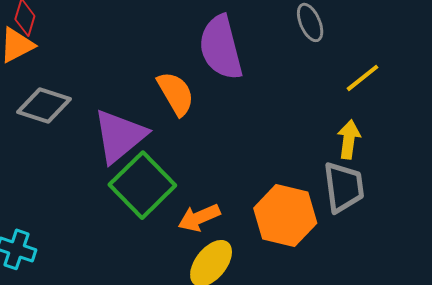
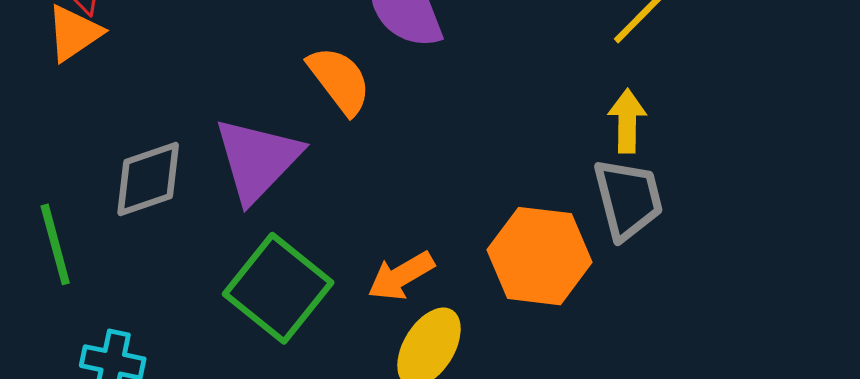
gray diamond: (44, 106) -> (148, 179), moved, turned -30
green square: (142, 185) -> (278, 288), moved

